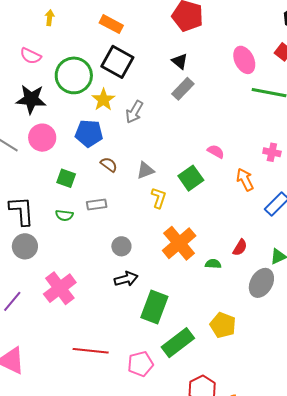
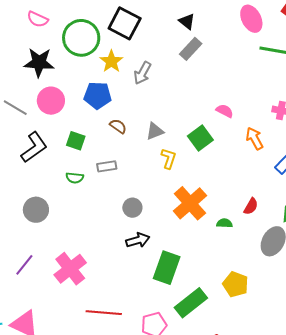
black L-shape: (22, 211) -> (34, 147), moved, turned 60
pink cross: (60, 288) -> (70, 269), moved

